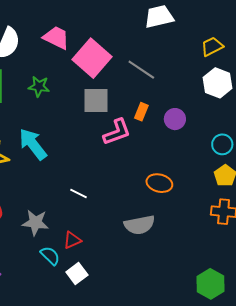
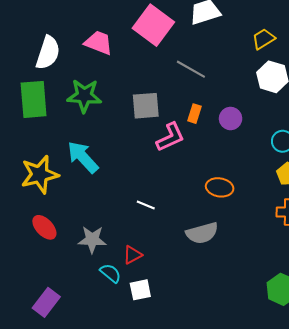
pink square: (92, 58) -> (153, 25), moved
green star: (39, 86) -> (84, 96), size x1.5
white line: (78, 193) -> (146, 205), moved
white square: (77, 274) -> (140, 290), turned 30

